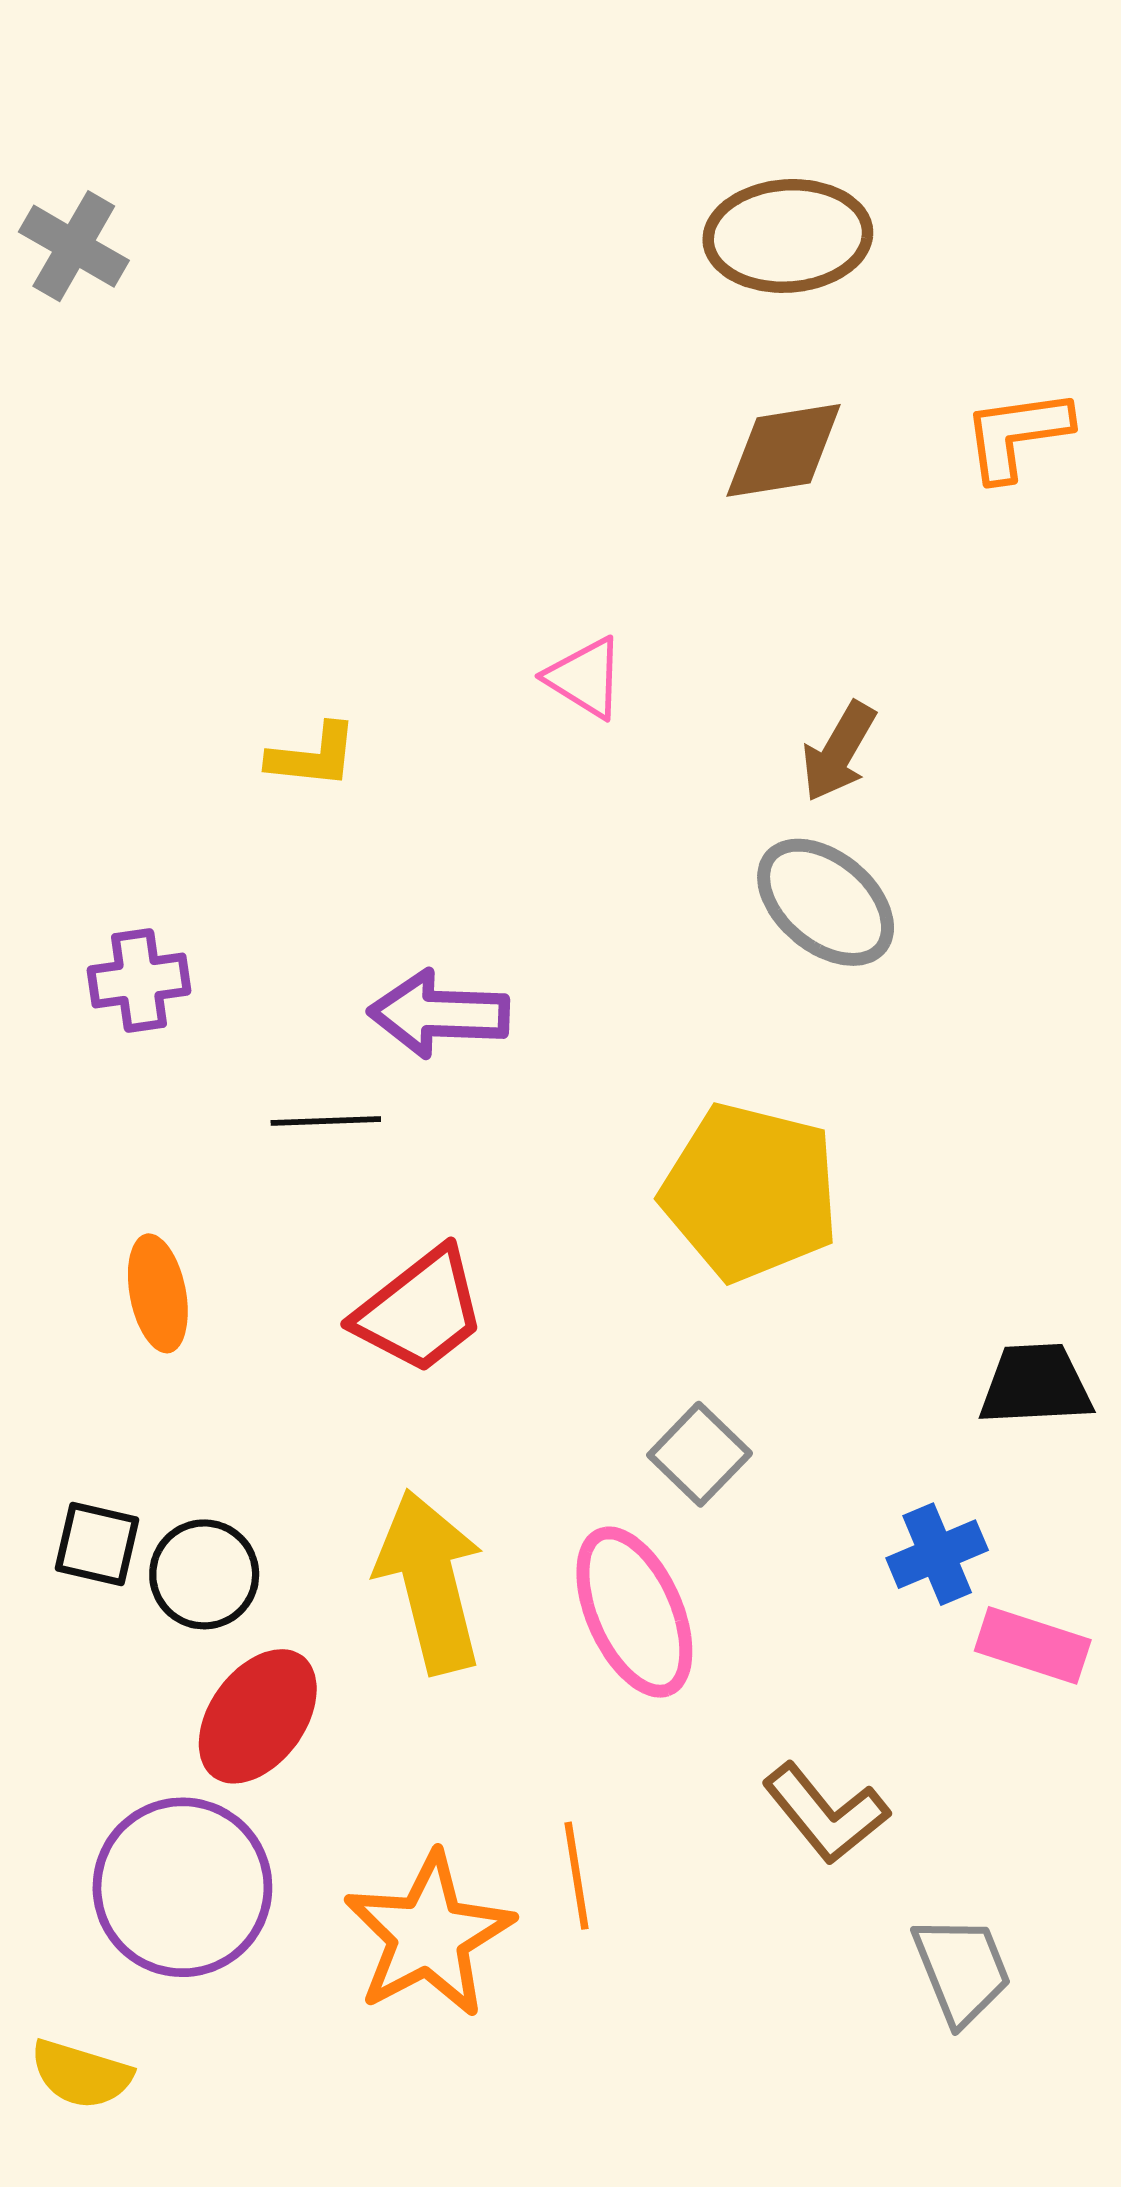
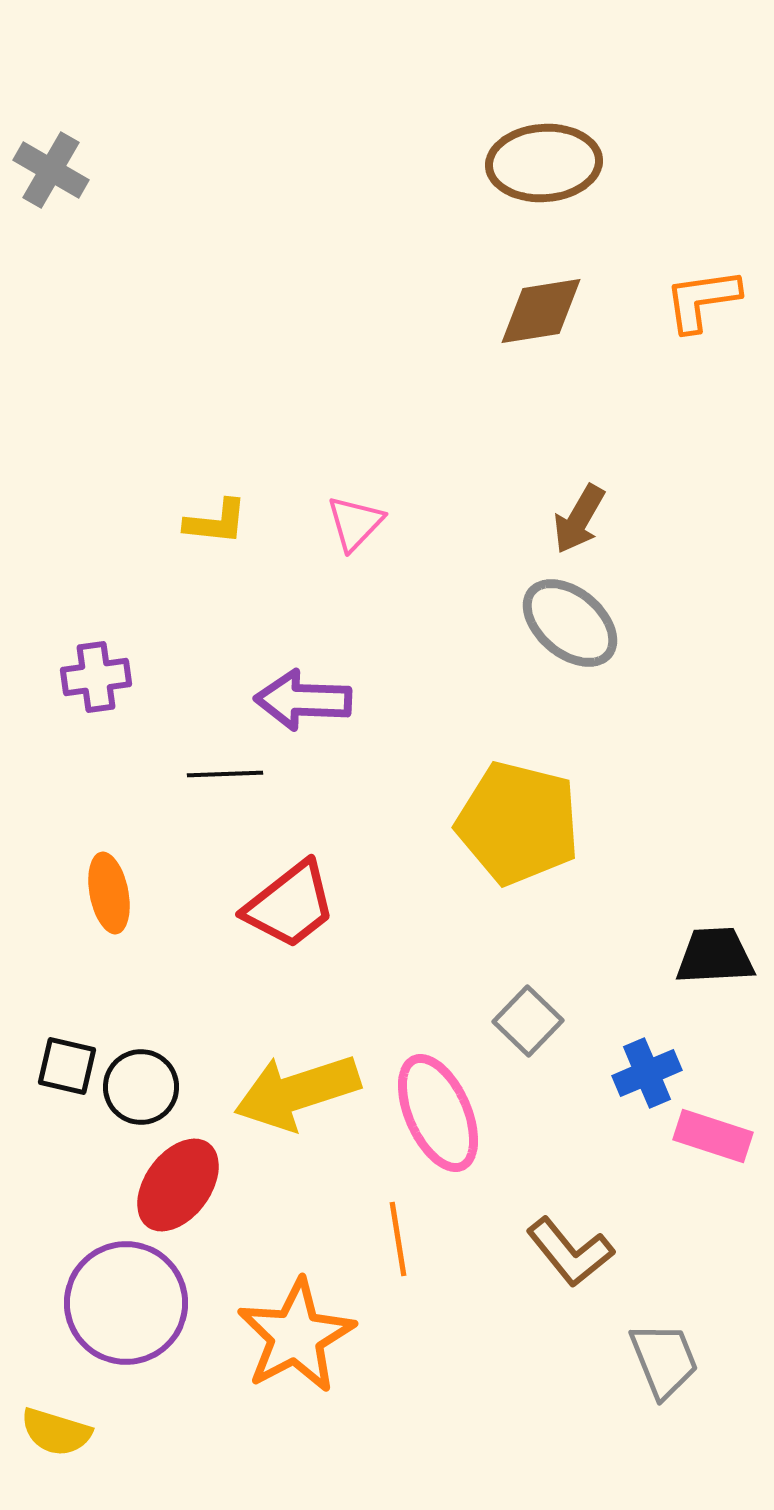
pink triangle: (585, 678) -> (355, 523), moved, turned 42
gray square: (700, 1454) -> (528, 1021), moved
yellow arrow: (430, 1582) -> (297, 1092), turned -94
orange line: (576, 1876) -> (398, 1239), moved

